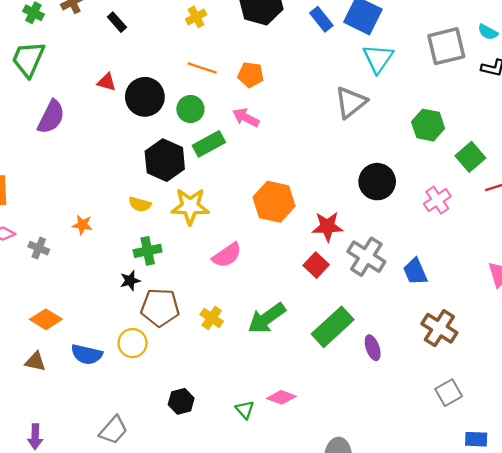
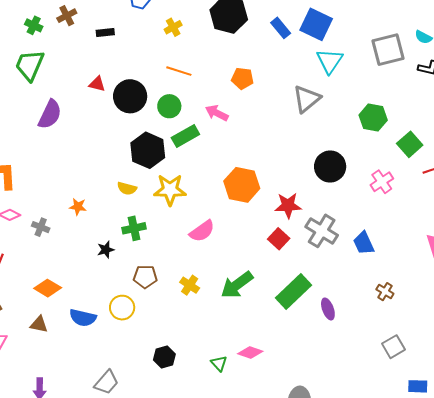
black rectangle: (117, 22) -> (105, 33), turned -54
orange pentagon: (251, 75) -> (242, 78), moved
black star: (130, 281) -> (106, 250), moved
brown pentagon: (160, 307) -> (145, 277), size x0.7
brown cross: (439, 328) -> (385, 292), size x0.6

